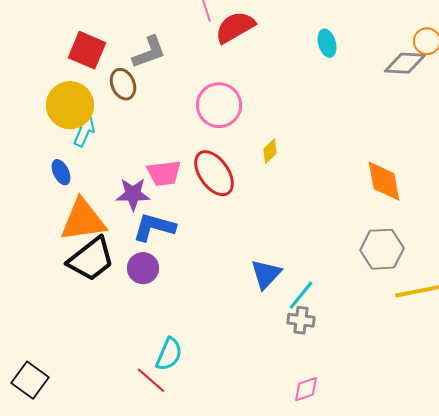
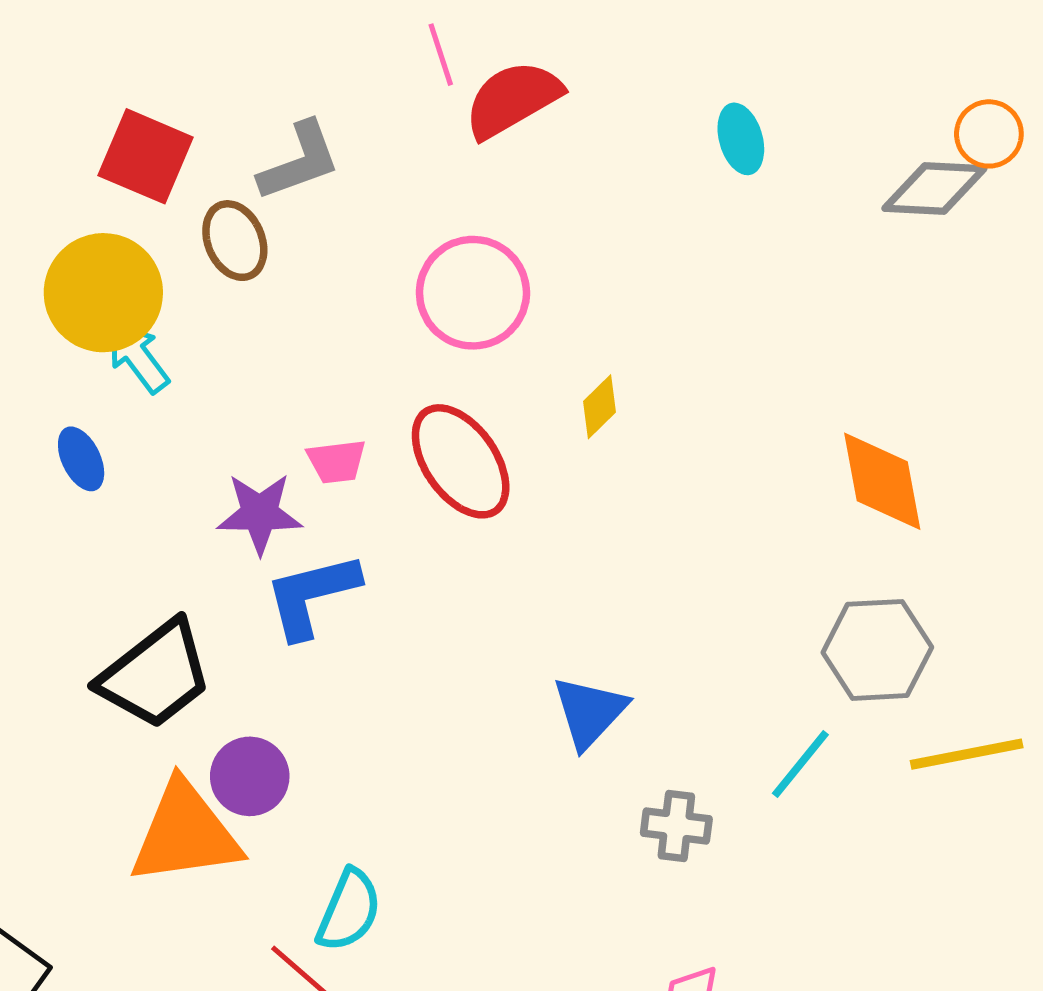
cyan arrow: (84, 131) -> (138, 357), turned -60
pink trapezoid: (164, 173) -> (337, 461), size x0.7
orange triangle: (83, 220) -> (185, 833), moved
blue L-shape: (154, 227) -> (312, 595), turned -30
purple circle: (143, 268) -> (250, 776), moved
cyan line: (301, 295) -> (800, 764), moved

